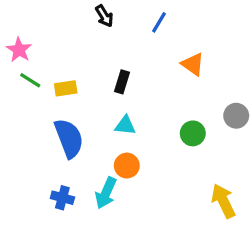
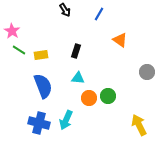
green circle: (193, 133) -> (108, 96), moved
orange circle: (127, 166) -> (89, 98), moved
blue cross: (62, 198) -> (39, 123), size x1.5

